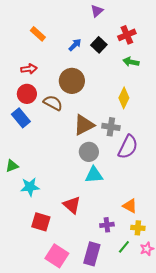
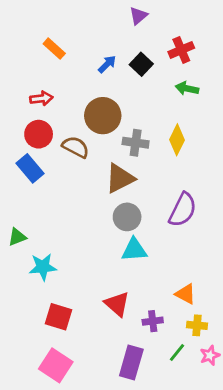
gray cross: (111, 127) -> (136, 143), moved
red triangle: (72, 205) -> (117, 304), moved
pink square: (57, 256) -> (56, 365), moved

